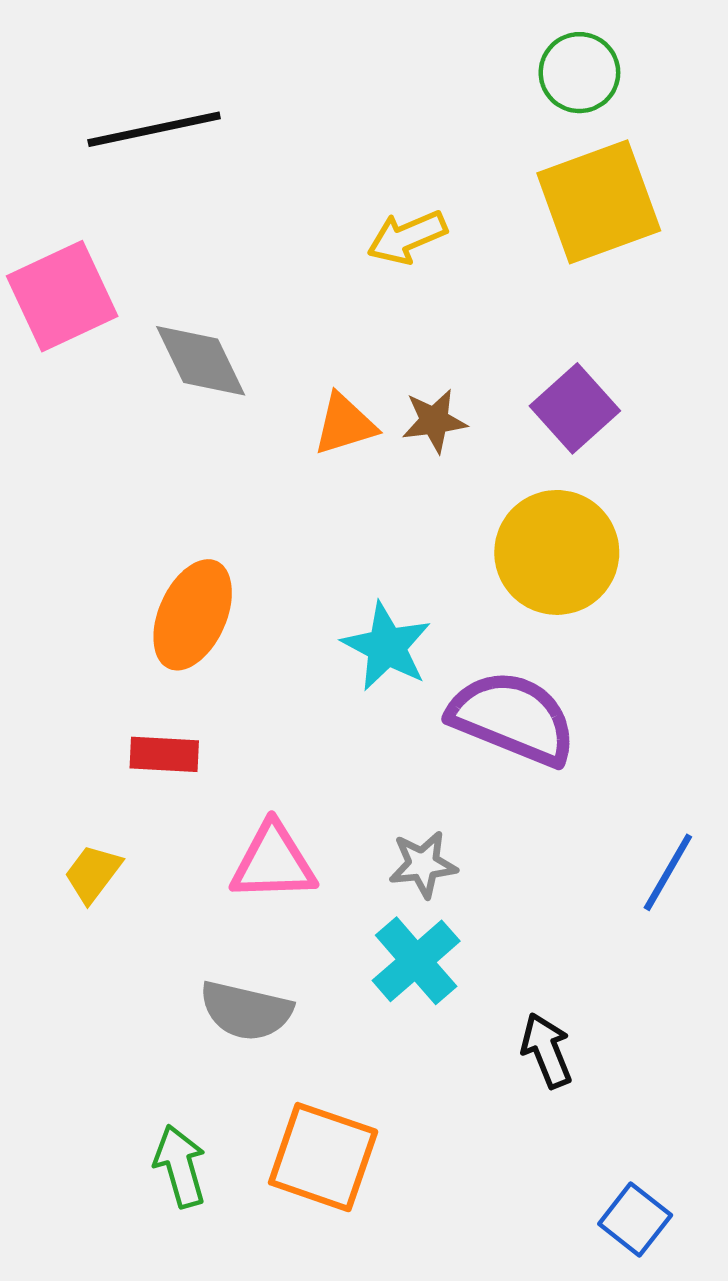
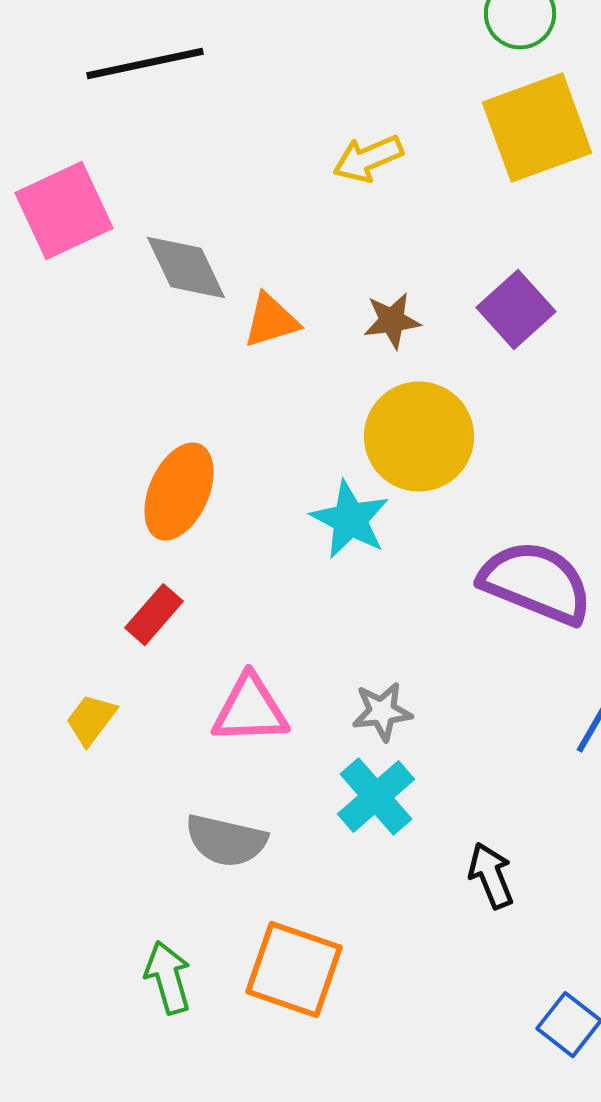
orange triangle: (345, 424) -> (271, 321), moved
yellow circle: (557, 552) -> (419, 437), moved
purple semicircle: (513, 718) -> (536, 583), moved
red rectangle: (164, 754) -> (154, 615), turned -52

